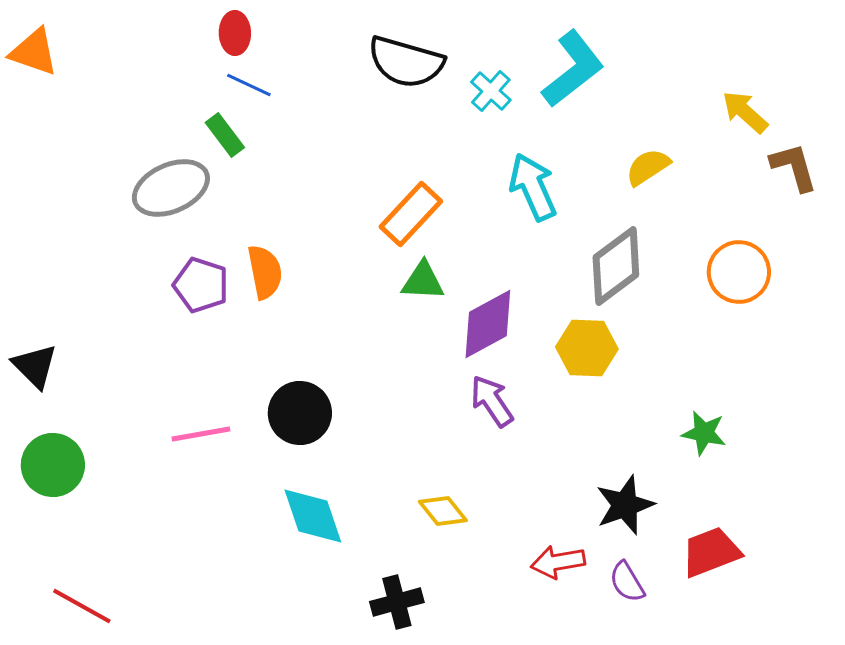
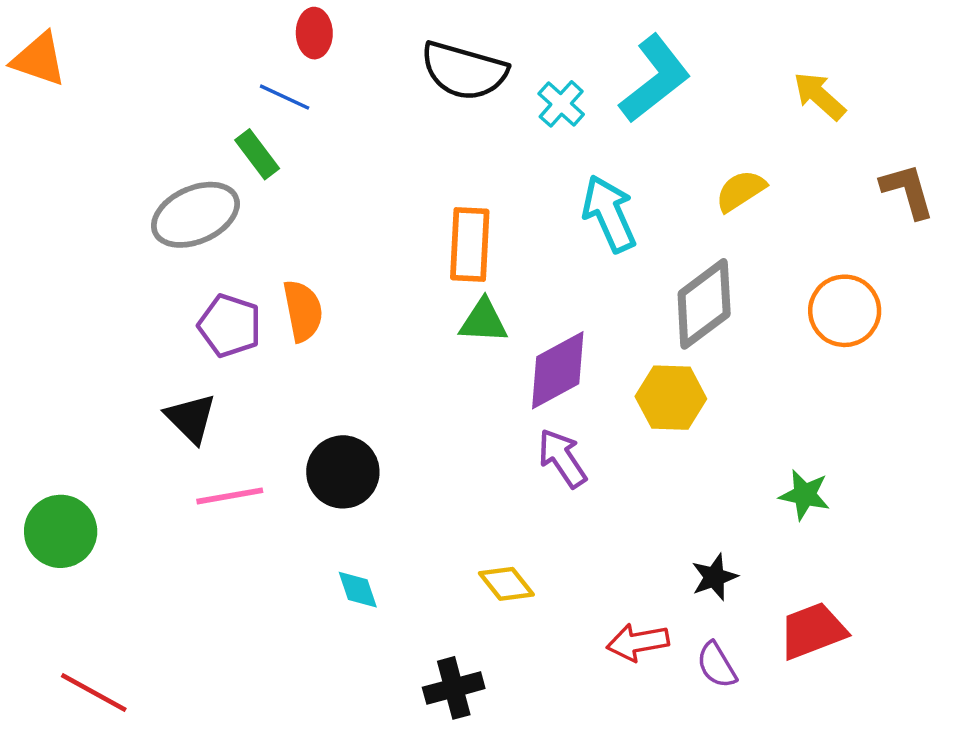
red ellipse: (235, 33) -> (314, 33), moved
yellow arrow: (745, 112) -> (819, 96), moved
orange rectangle: (411, 214) -> (470, 244), turned -40
black triangle: (35, 366) -> (191, 418), moved
black star: (625, 505) -> (714, 577), size x0.7
cyan diamond: (313, 516) -> (358, 590), size x0.6

